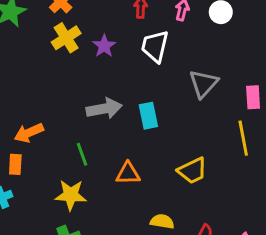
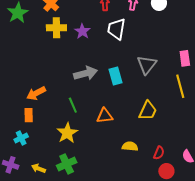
yellow cross: (66, 38) -> (56, 28), turned 36
gray triangle: (204, 84) -> (147, 65), moved
yellow trapezoid: (192, 171) -> (148, 111), turned -35
yellow star: (71, 195) -> (67, 133), turned -30

